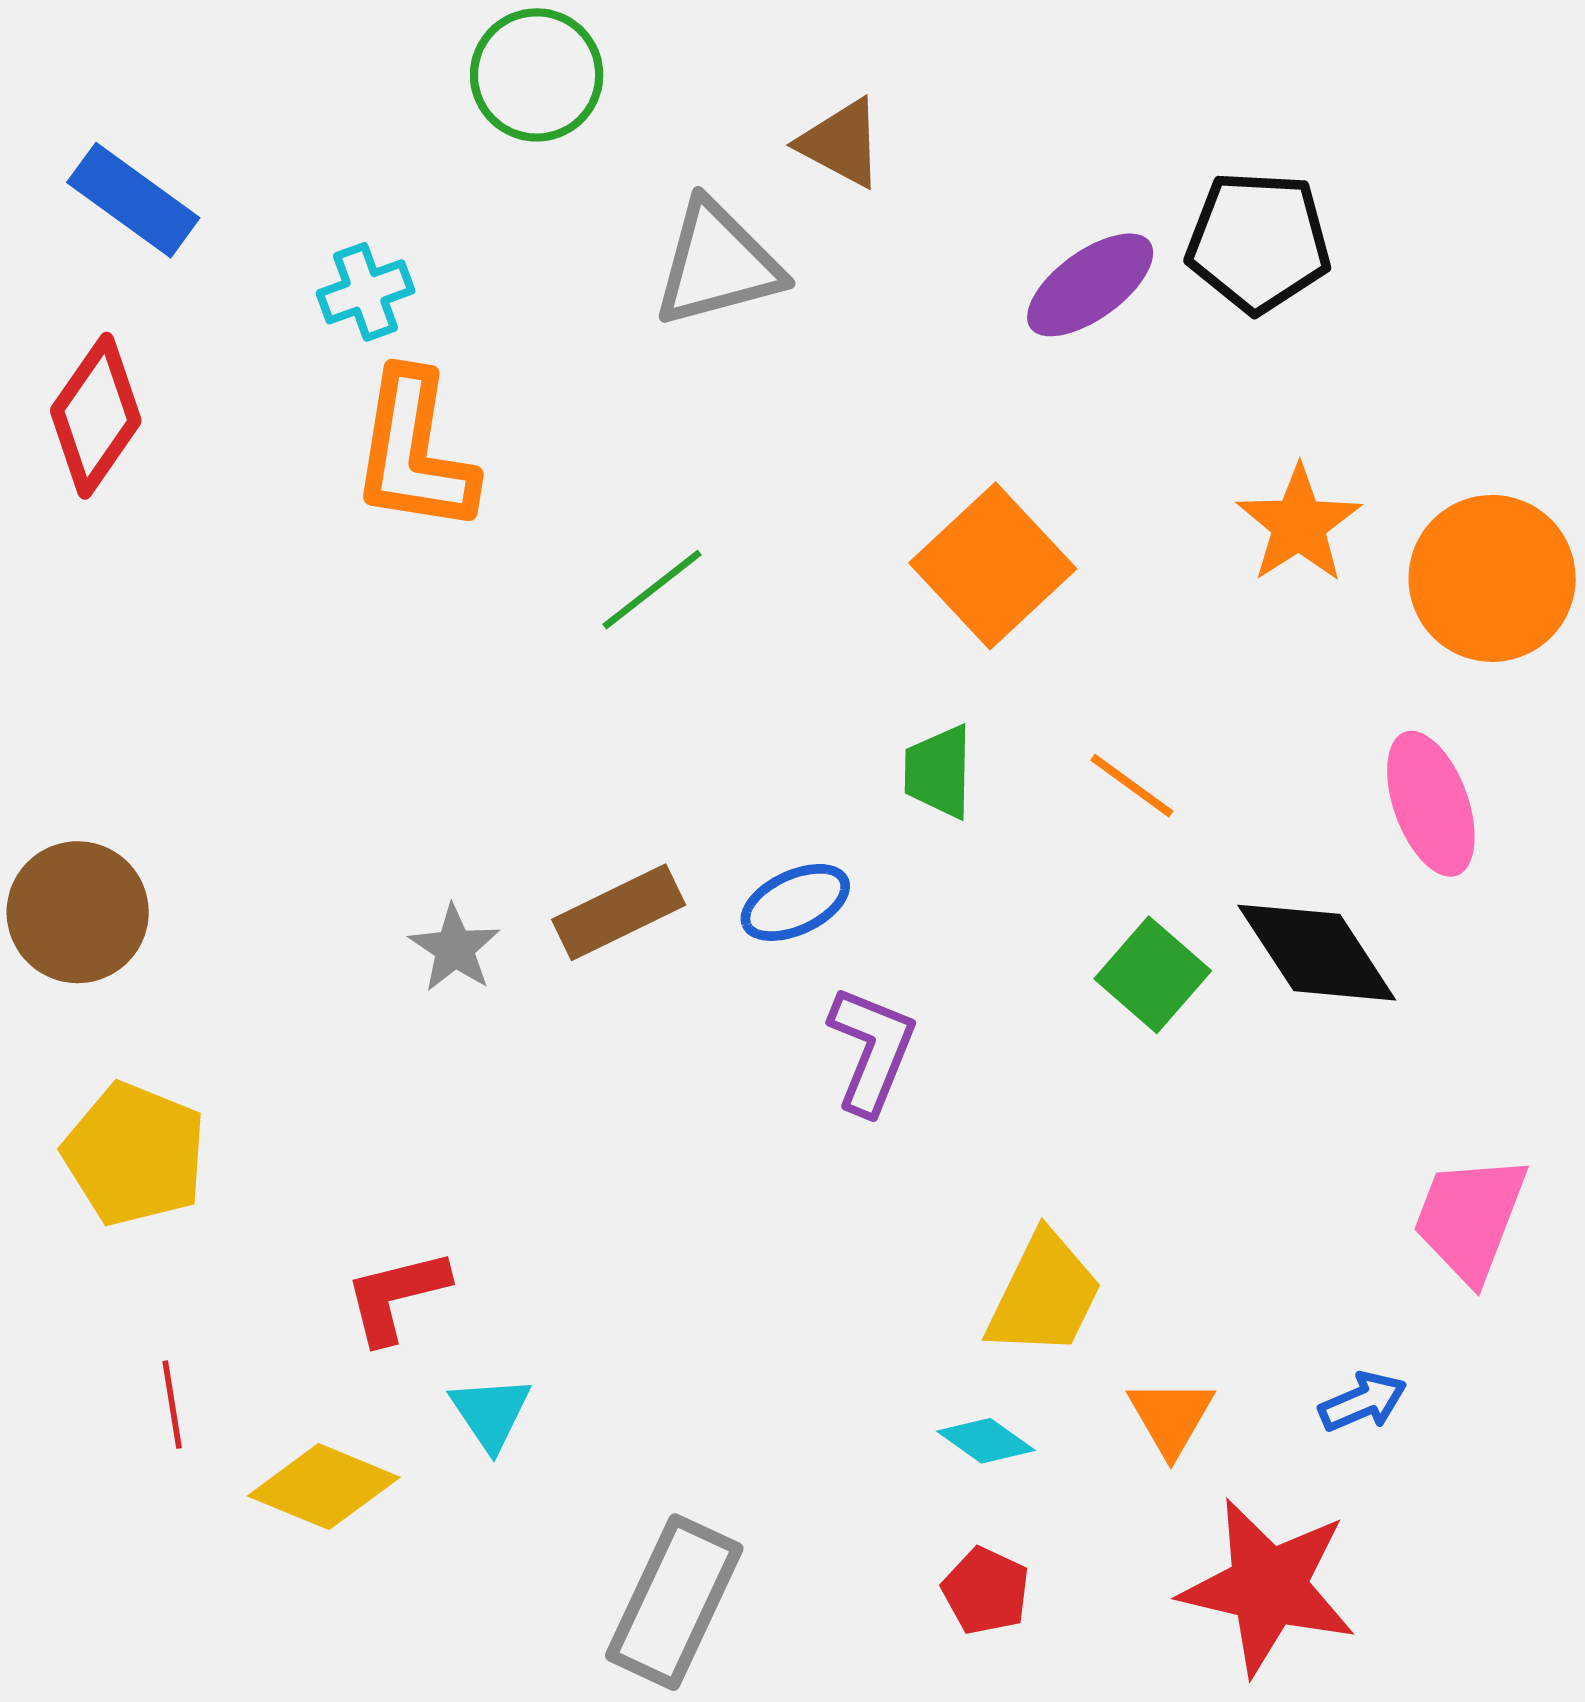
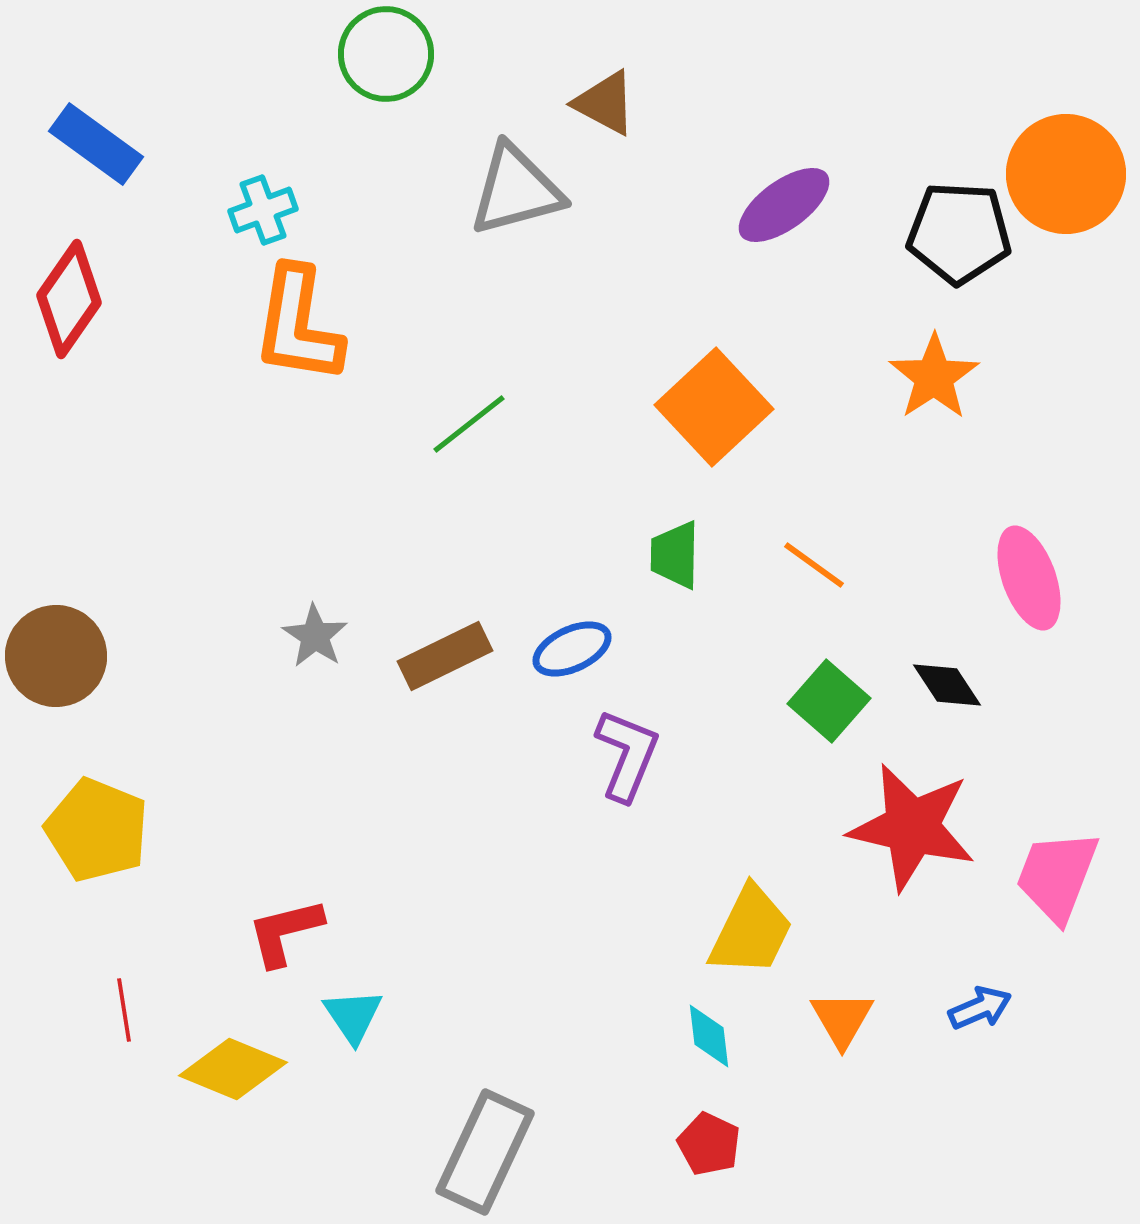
black pentagon: (1258, 242) -> (959, 233), moved
orange circle: (1492, 578) -> (1066, 174), moved
gray star: (455, 948) -> (315, 636), moved
black diamond: (1317, 953) -> (947, 685), size x0.6
cyan diamond: (986, 1441) -> (709, 1036), turned 48
red star: (1268, 1587) -> (912, 827), moved

